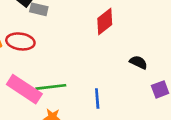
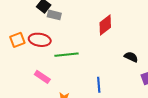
green line: (51, 87) -> (67, 55), moved
pink rectangle: (24, 89) -> (42, 77), size x0.6

